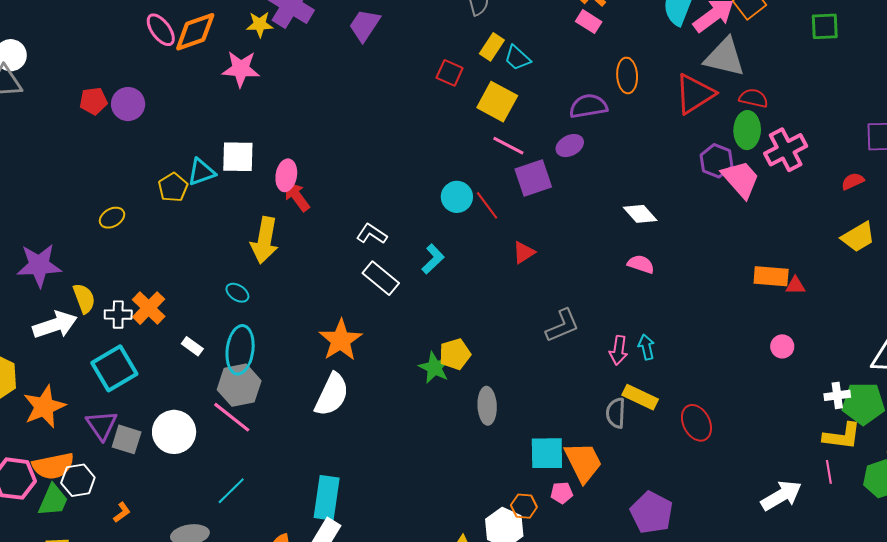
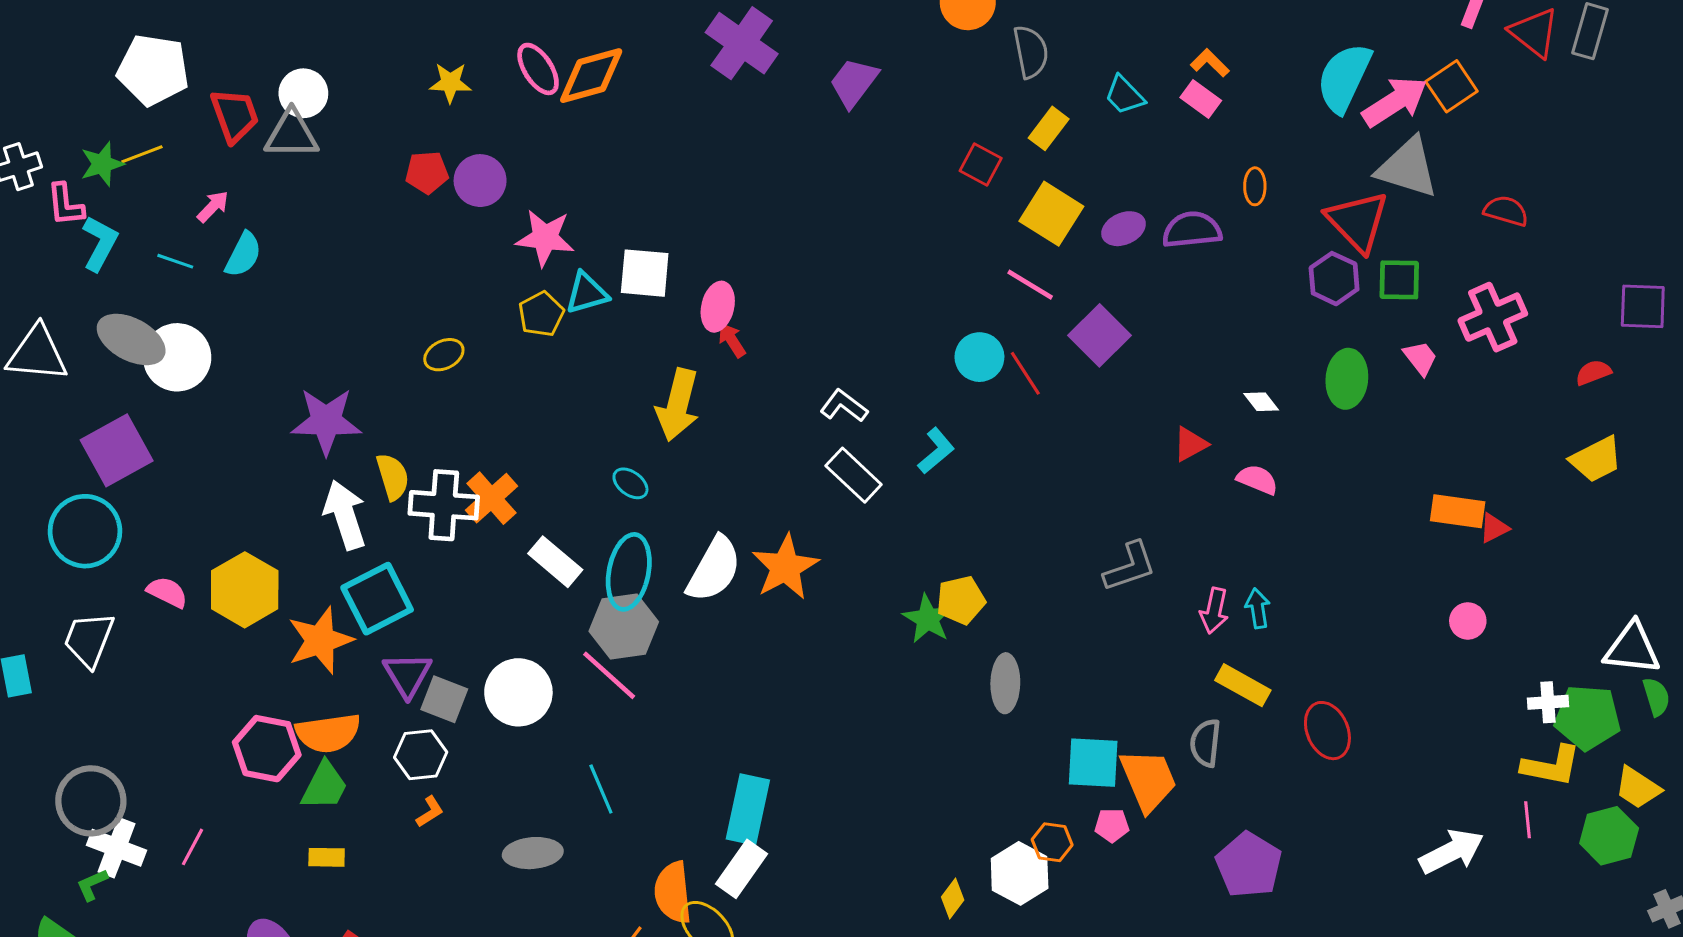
yellow star: (260, 24) -> (450, 83), moved
green square: (825, 26) -> (1399, 280), moved
cyan trapezoid: (517, 58) -> (1125, 95), moved
pink star: (241, 69) -> (545, 238), moved
orange ellipse: (627, 75) -> (1255, 186), size x0.7
red triangle: (695, 94) -> (1358, 221), turned -45
red semicircle: (754, 98) -> (1506, 211), moved
green ellipse: (747, 130) -> (1347, 379), moved
pink line: (508, 146) -> (1030, 285), moved
purple ellipse: (570, 146) -> (1124, 229), moved
purple hexagon: (716, 161) -> (1334, 279), moved
purple square: (533, 178) -> (1099, 335), turned -30
pink trapezoid: (741, 179) -> (1420, 358), size x0.6
red arrow: (297, 196) -> (732, 340), size x0.7
white diamond: (640, 214) -> (1261, 402), size x0.7
red triangle: (524, 253) -> (1190, 444), moved
red triangle: (795, 286) -> (1494, 528), turned -30
white cross: (118, 315) -> (444, 505), size x1.6
white arrow: (55, 325) -> (345, 515), turned -93
white rectangle: (192, 346) -> (555, 562), size x1.6
cyan square: (114, 368) -> (377, 599), moved
white semicircle: (332, 395) -> (714, 569), moved
gray semicircle: (616, 413) -> (1205, 743), moved
white hexagon: (78, 480) -> (421, 755), moved
cyan line: (231, 491) -> (601, 789), turned -72

